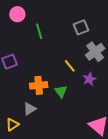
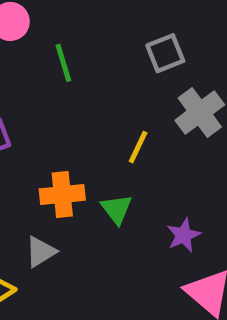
yellow line: (70, 66) -> (138, 147), turned 64
purple star: (89, 79) -> (184, 235), moved

